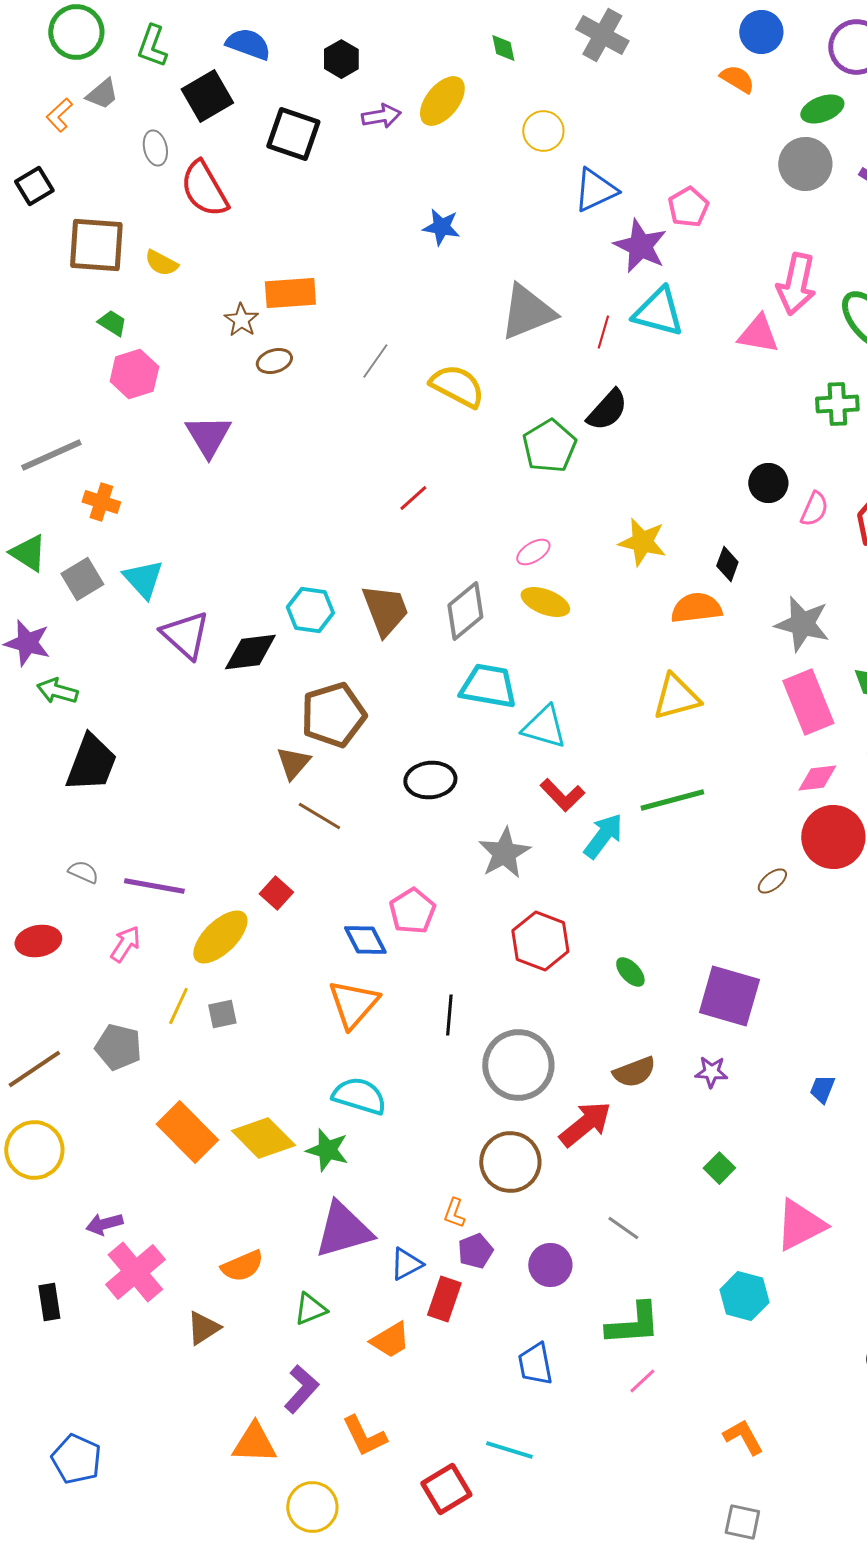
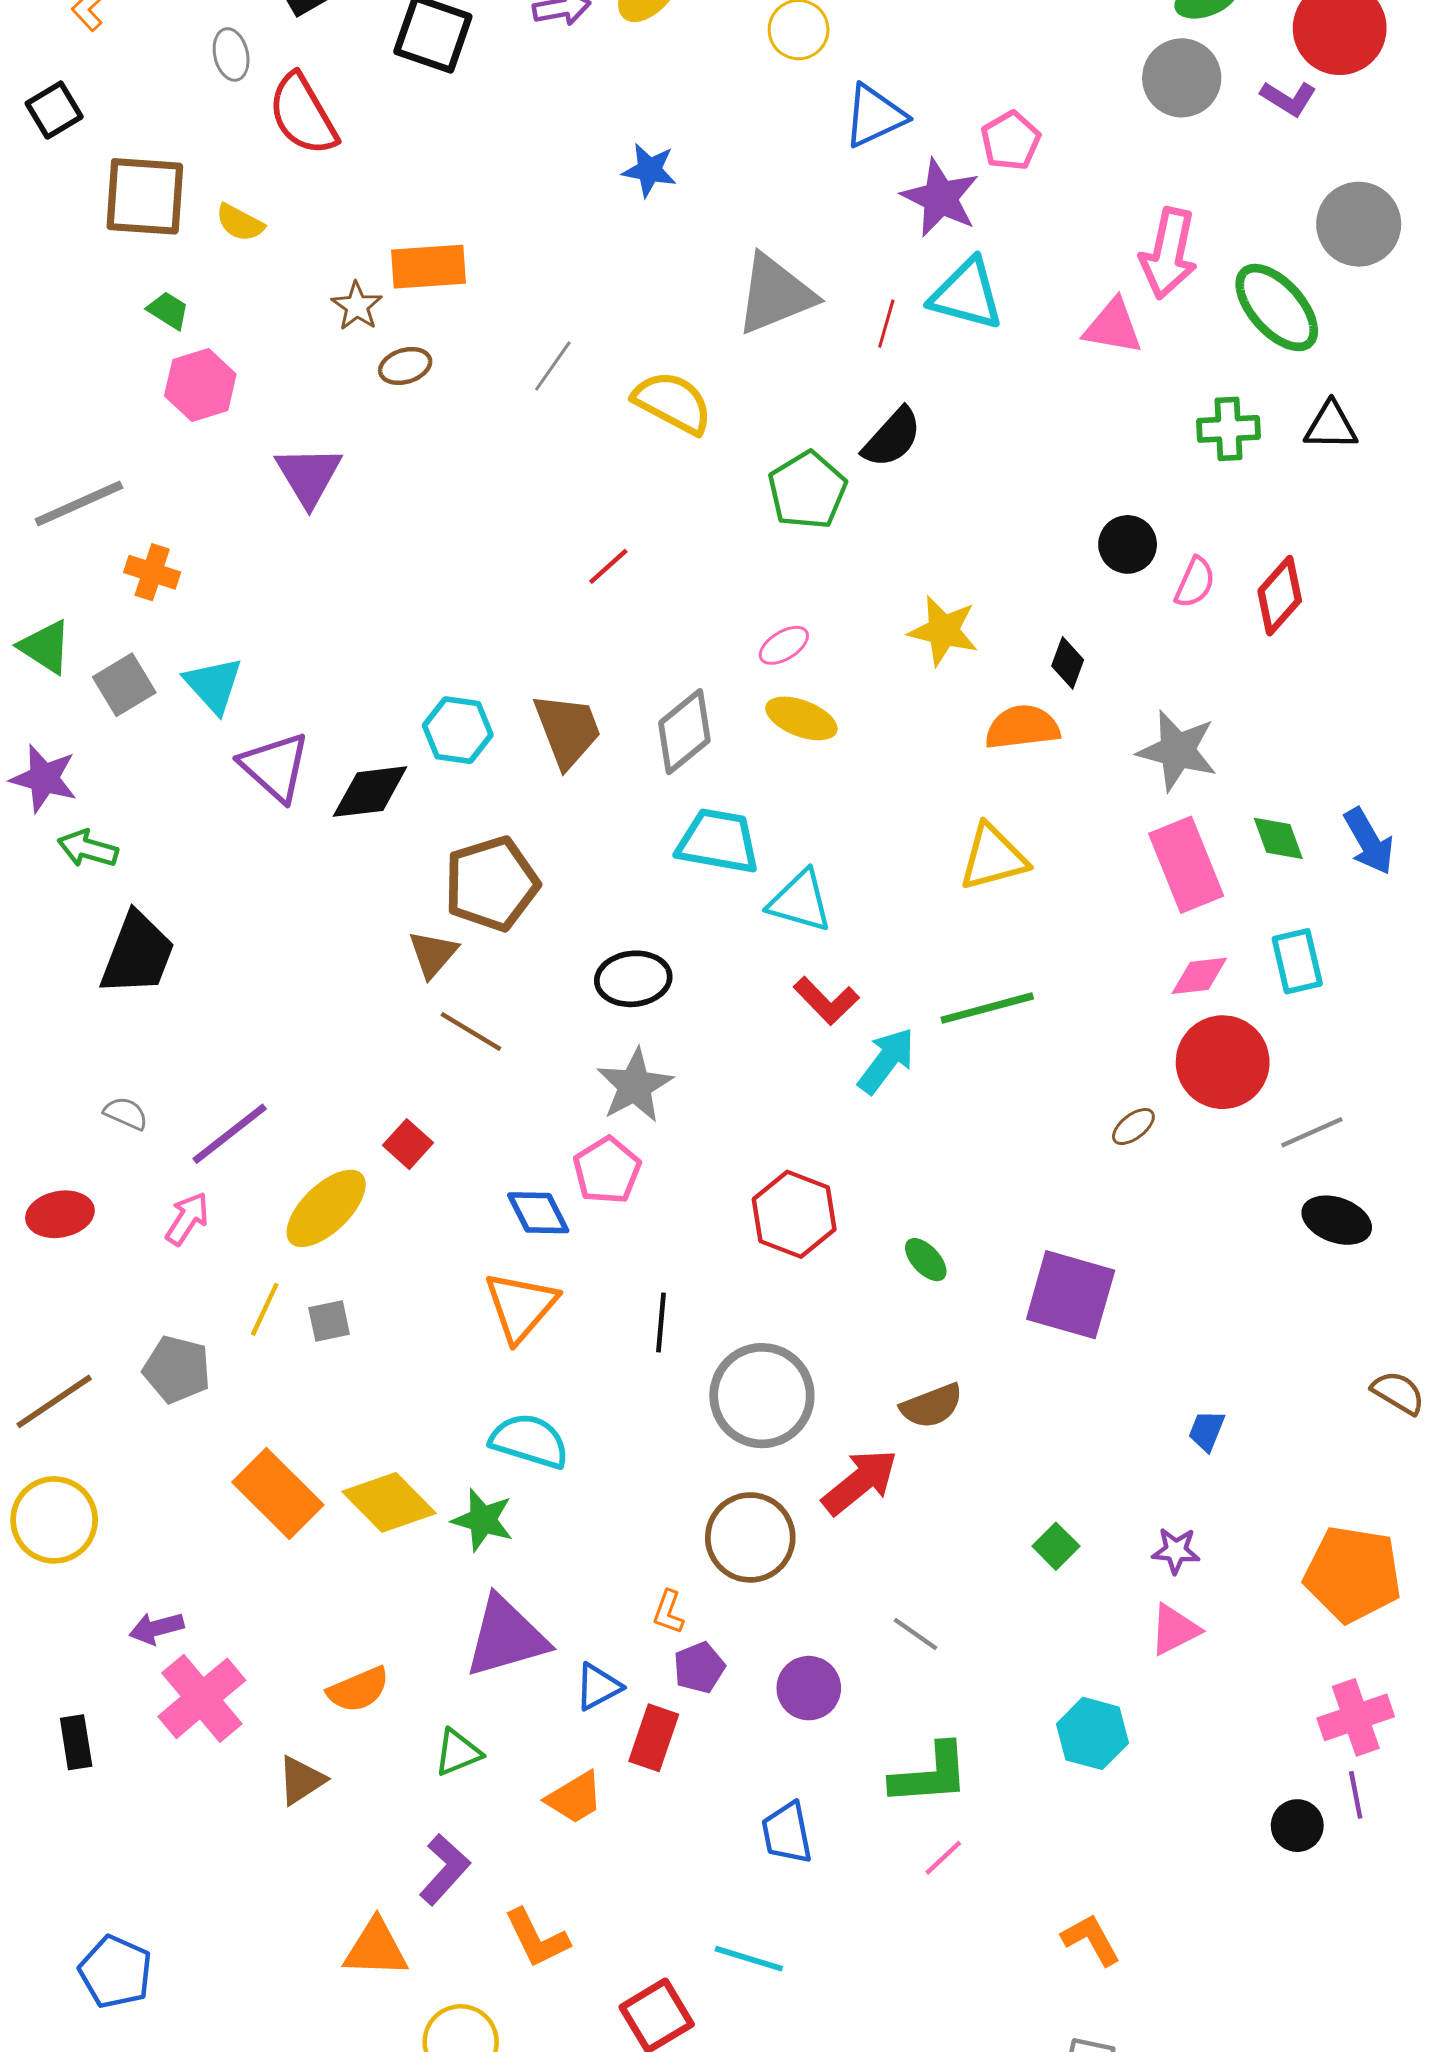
gray star: (504, 853) -> (635, 1086), moved
purple line: (154, 886) -> (230, 1134), turned -48
purple star: (711, 1072) -> (1176, 1551), moved
pink triangle: (800, 1225) -> (1174, 1630), size x0.7

